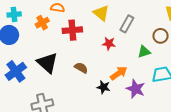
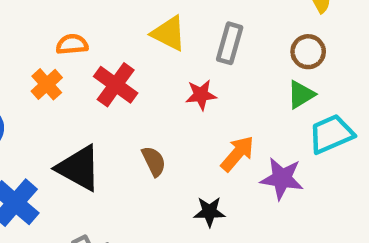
red cross: (72, 30) -> (116, 85), turned -36
green triangle: (144, 52) -> (301, 95), moved
brown semicircle: (81, 68) -> (154, 161), turned 48
black star: (103, 87) -> (209, 212), moved

